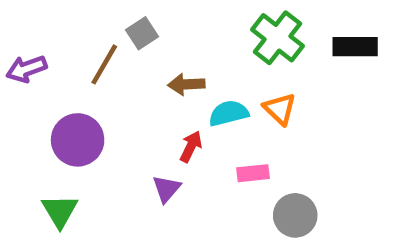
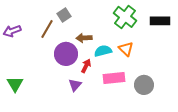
purple circle: (78, 140) -> (66, 54), moved
pink rectangle: (253, 173) -> (114, 78), size x1.5
green triangle: (60, 211) -> (15, 84), moved
gray circle: (295, 215) -> (144, 85), moved

